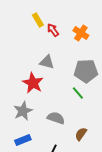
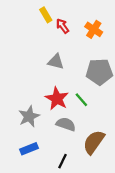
red star: (33, 83) -> (57, 99), moved
green line: (78, 93) -> (81, 100), moved
brown semicircle: (81, 134) -> (94, 142), size x1.6

